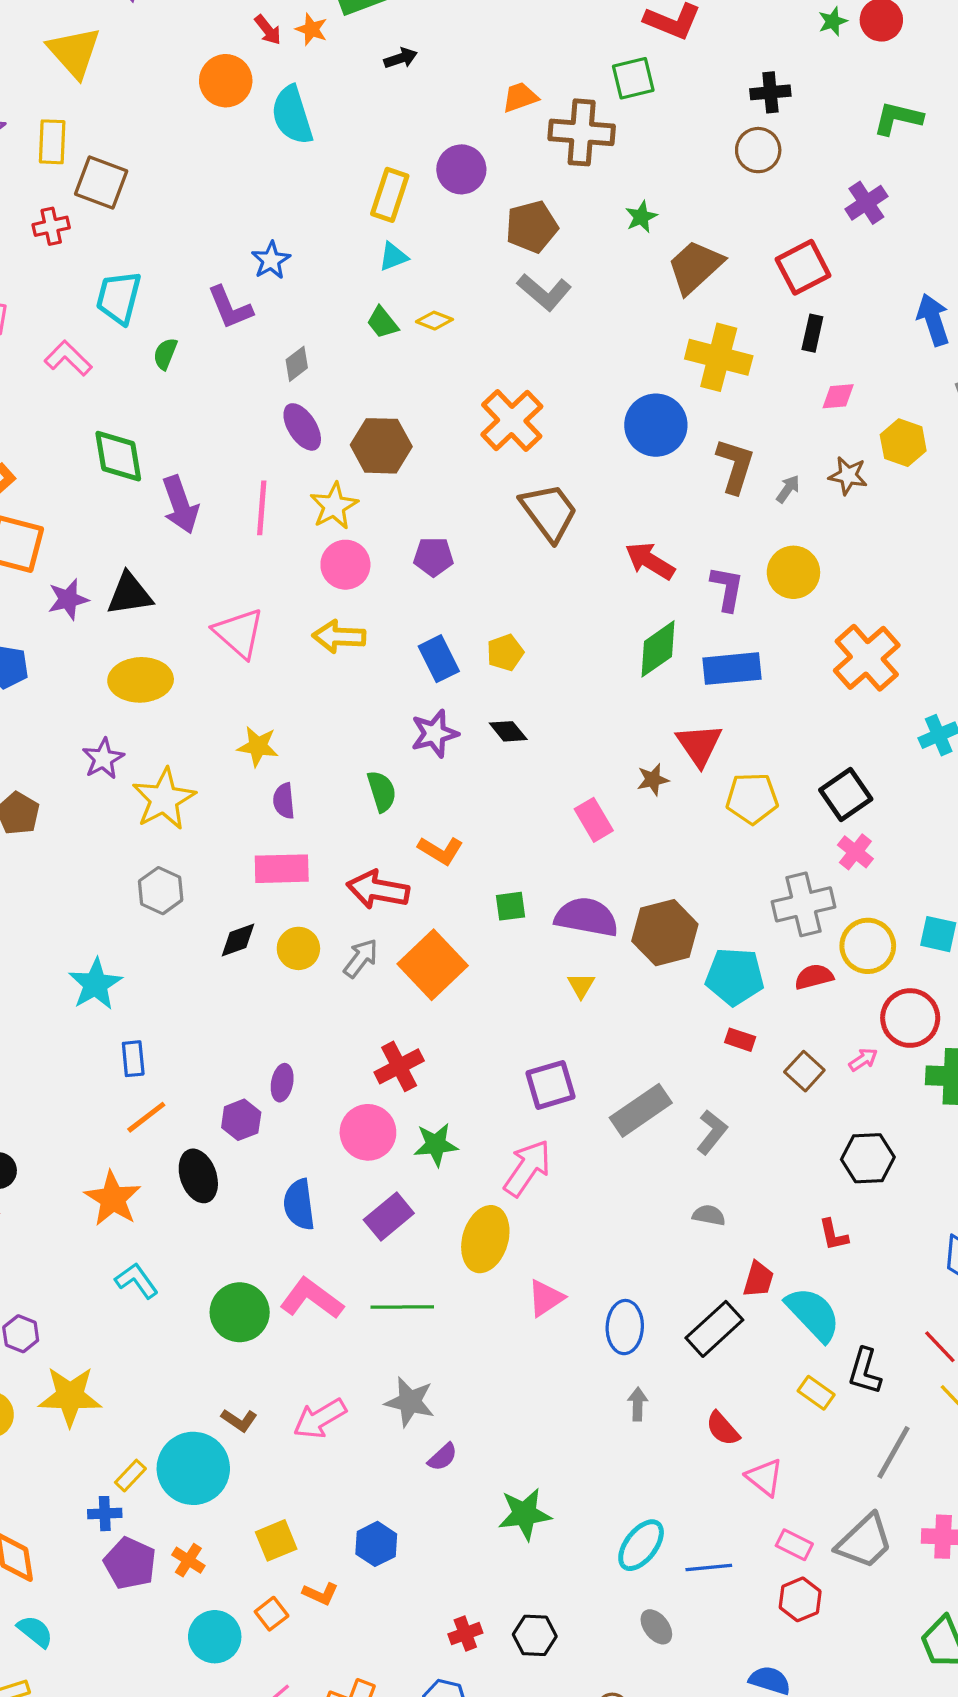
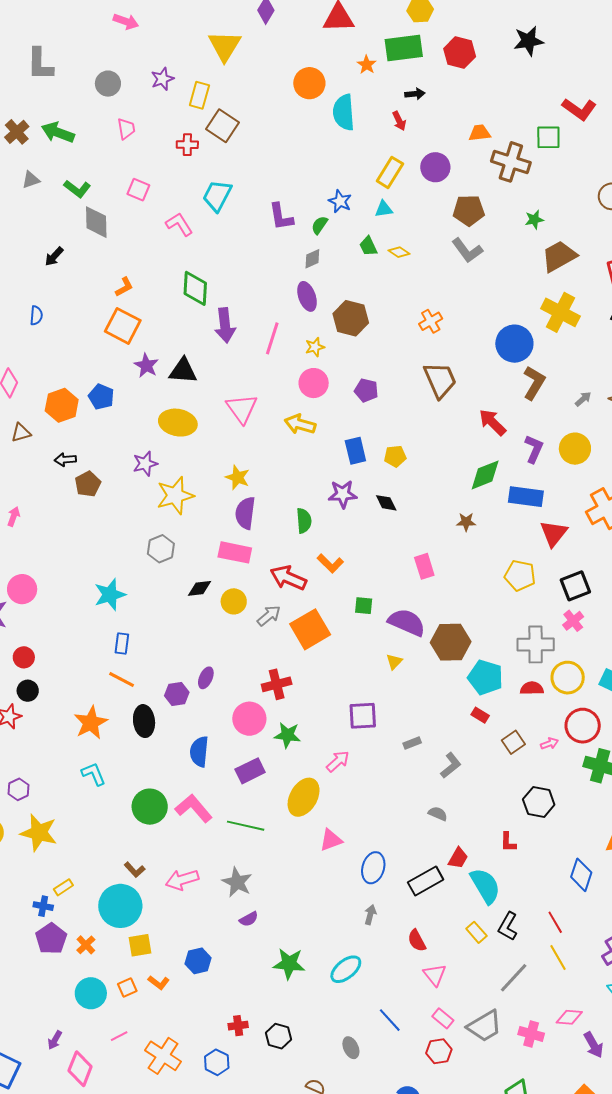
red arrow: (268, 30) -> (399, 121), moved
blue star: (271, 260) -> (340, 201), moved, turned -30
green semicircle: (165, 354) -> (320, 225), moved
orange cross: (512, 421) -> (431, 321), size x0.6
brown L-shape: (735, 466) -> (534, 383), moved
yellow star: (334, 506) -> (315, 347), size x0.7
purple star: (68, 599) -> (146, 365), turned 30
red triangle: (699, 745) -> (554, 533), moved
brown star: (653, 780) -> (466, 522), moved
purple semicircle: (284, 801) -> (245, 513), size x1.5
gray rectangle: (641, 1110) -> (412, 743), size x0.5
orange line: (146, 1117) -> (122, 680), turned 52
pink arrow: (527, 1168) -> (338, 761), size x0.7
cyan circle: (193, 1468) -> (120, 906), moved
cyan ellipse: (641, 1545) -> (346, 969), moved
blue line: (709, 1568) -> (390, 1020), turned 40

